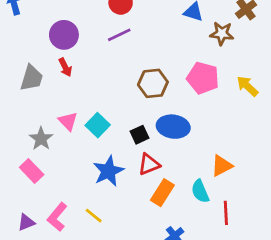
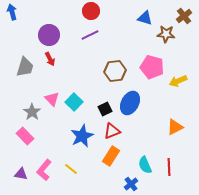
yellow arrow: (247, 86) -> (178, 81), moved, turned -66
blue ellipse: (173, 127) -> (130, 103), turned -70
orange triangle: (222, 166) -> (175, 127), moved
cyan semicircle: (200, 191) -> (145, 165), moved
orange rectangle: (162, 193) -> (111, 156), moved
purple triangle: (26, 222) -> (21, 174), turned 32

